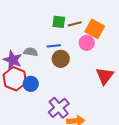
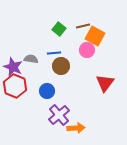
green square: (59, 22) -> (59, 29), turned 32
brown line: (75, 24) -> (83, 26), moved
blue circle: (31, 84) -> (47, 91), moved

